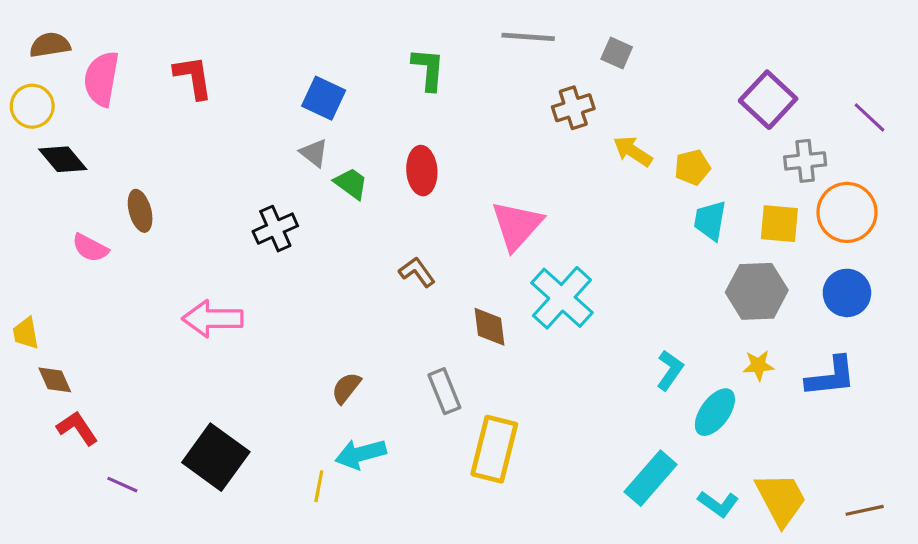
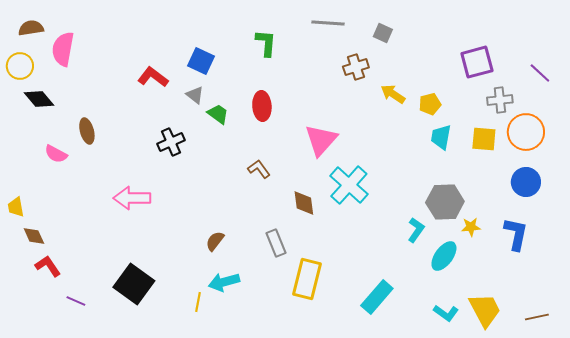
red L-shape: (193, 77) -> (153, 77), moved, turned -44
purple square: (768, 100) -> (477, 62), turned 32
gray hexagon: (757, 291) -> (445, 202), moved
blue L-shape: (831, 377) -> (516, 234), turned -72
cyan rectangle: (651, 478) -> (377, 297), moved

